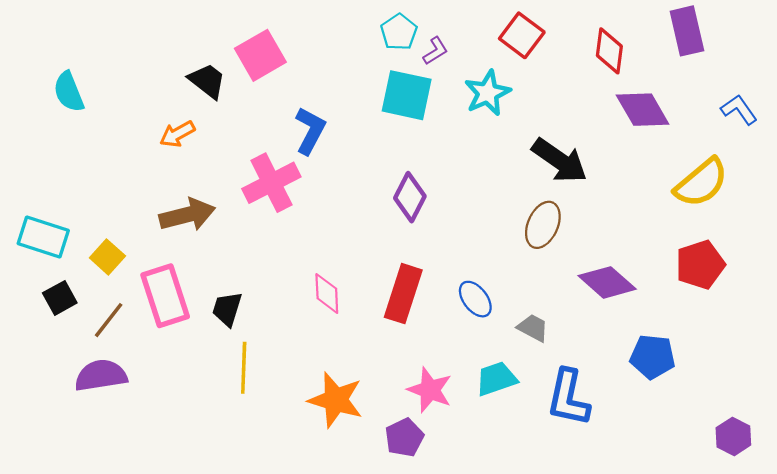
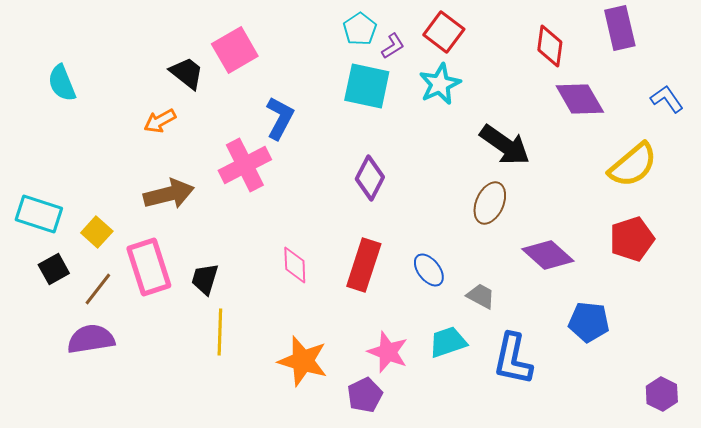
red square: (522, 35) -> (444, 32), moved

